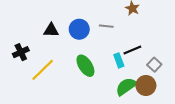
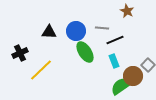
black line: (132, 50) -> (115, 40), moved
green ellipse: (85, 66) -> (85, 52), moved
brown circle: (146, 85) -> (133, 76), moved

